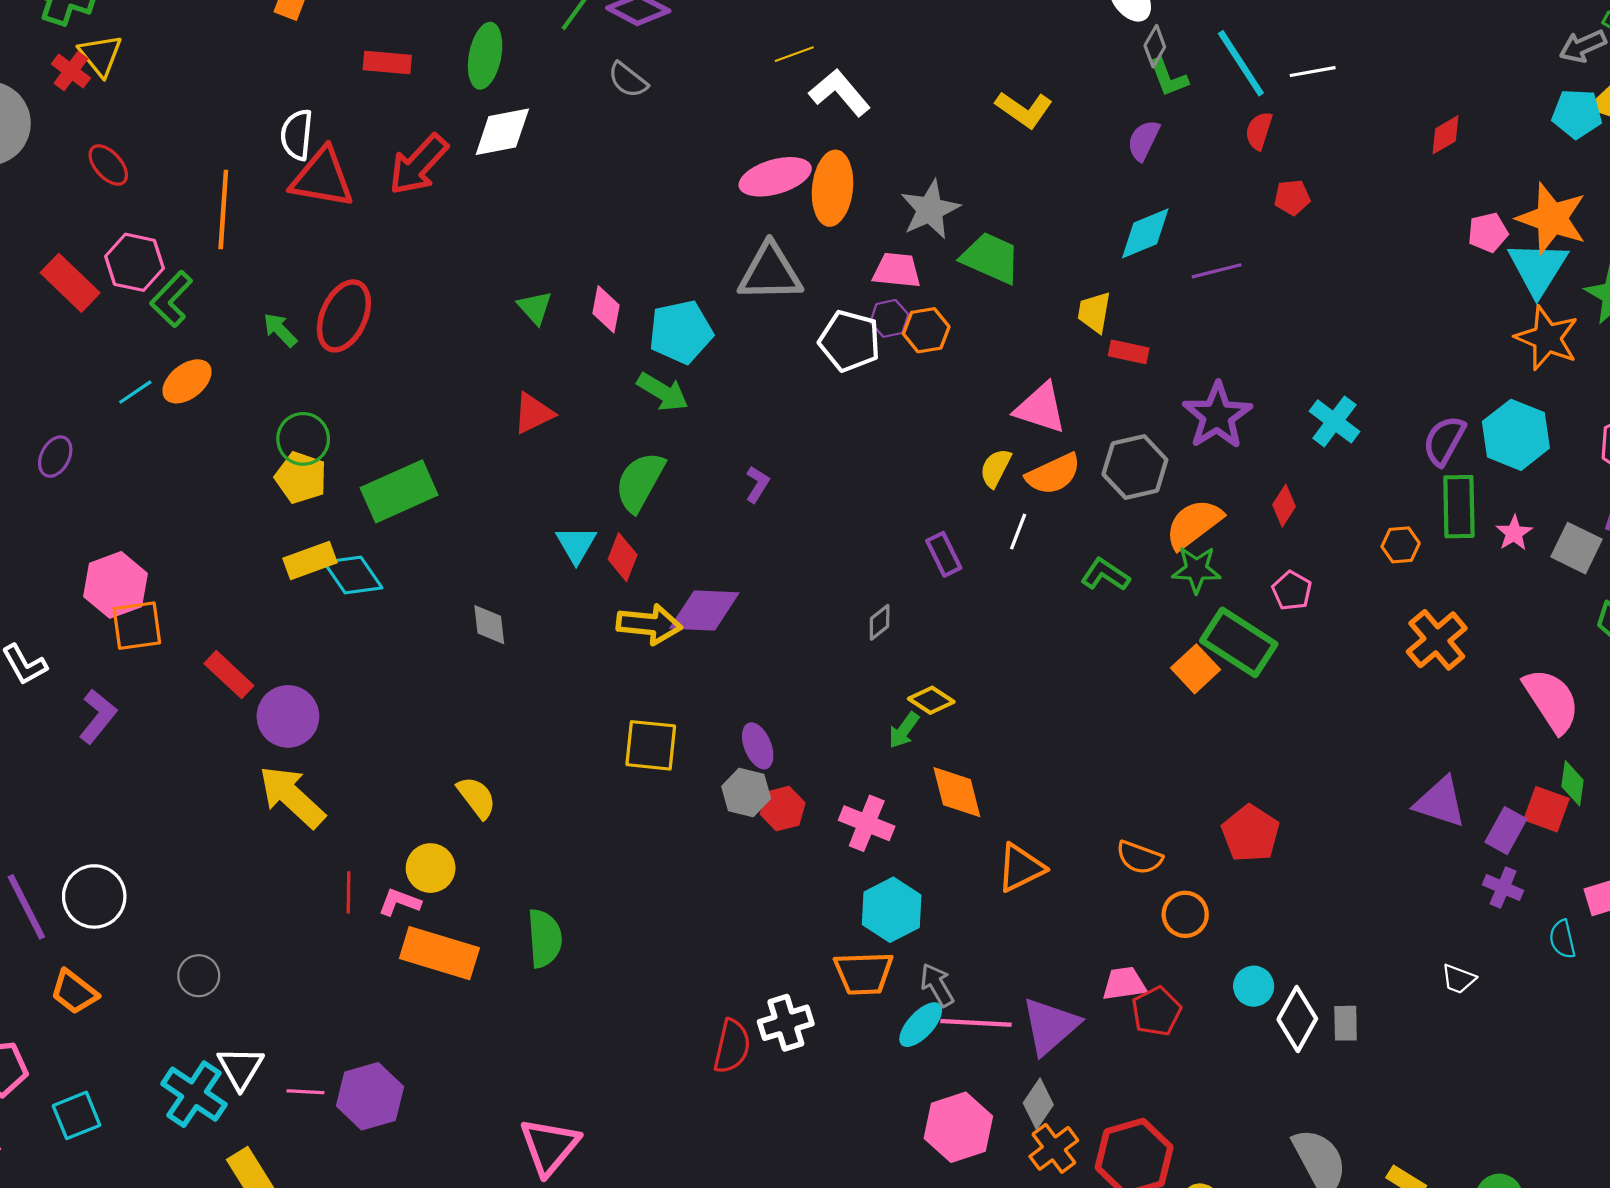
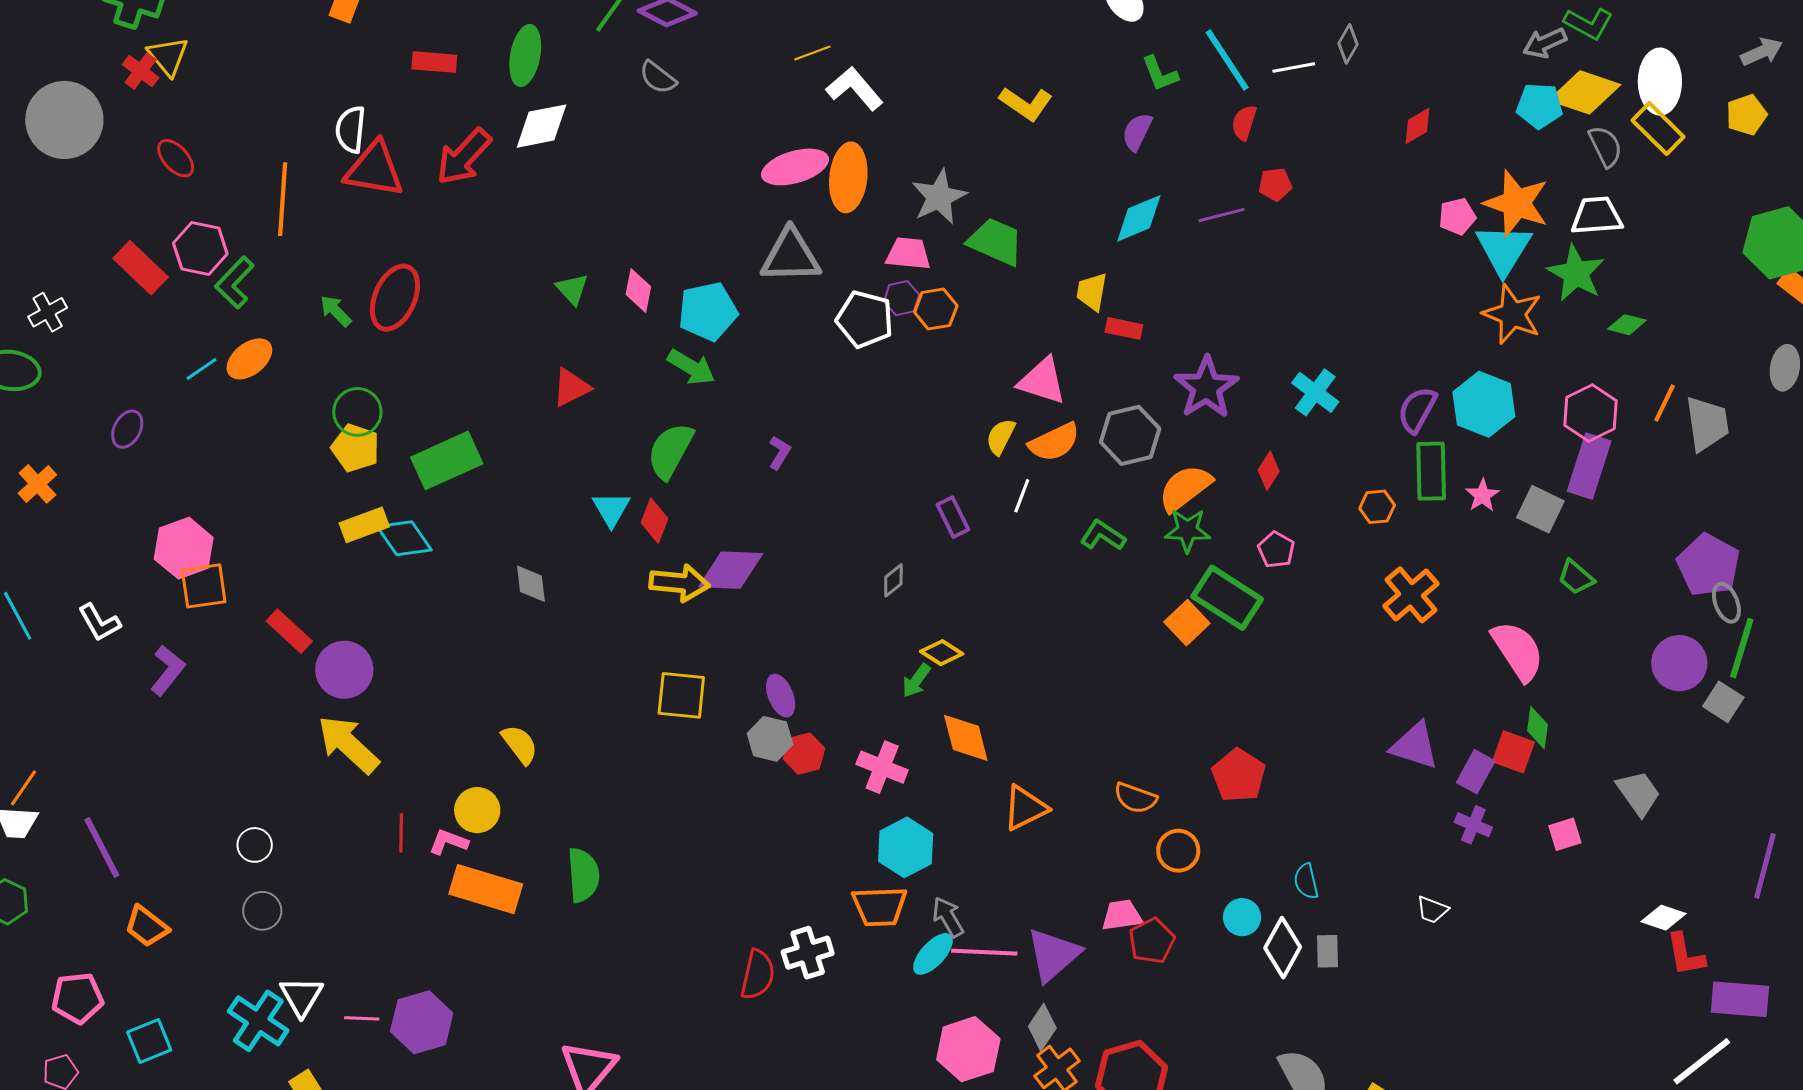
gray diamond: (1155, 46) -> (1348, 44), moved
purple line: (1217, 271) -> (1221, 215), moved
white circle: (94, 896) -> (255, 845), moved, size x0.6
cyan semicircle: (1562, 939) -> (1306, 881), moved

